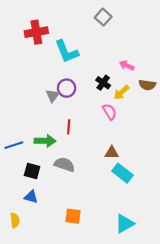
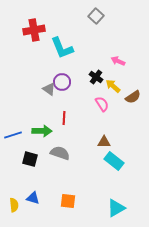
brown semicircle: (147, 85) -> (133, 97), moved, turned -42
yellow arrow: (121, 92) -> (113, 86), turned 84
gray triangle: (53, 96) -> (49, 89), turned -32
blue triangle: (31, 197) -> (33, 198), moved

